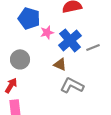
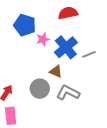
gray circle: (20, 59) -> (40, 89), moved

